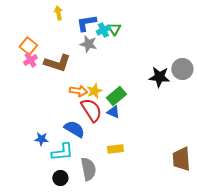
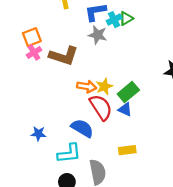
green triangle: (114, 29) -> (126, 18), turned 32
orange square: (28, 46) -> (32, 37), turned 30
blue star: (41, 139) -> (38, 134), moved

